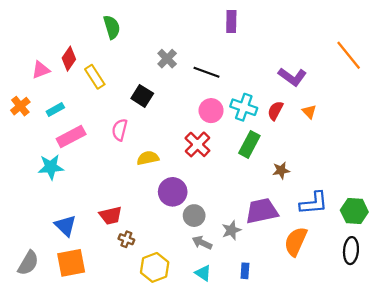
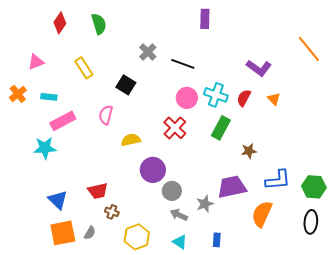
red diamond: (69, 59) -> (60, 23), moved
cyan rectangle: (55, 109) -> (49, 97), turned 35
gray semicircle: (28, 263) -> (90, 233), moved, size x0.6

